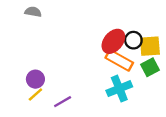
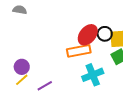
orange rectangle: (119, 60) -> (79, 51), moved, turned -40

